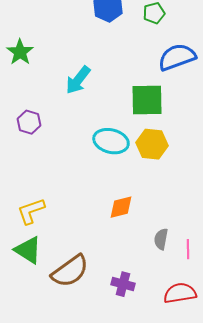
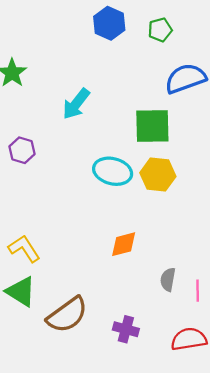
yellow L-shape: (31, 211) -> (24, 249), turned 76

